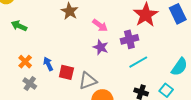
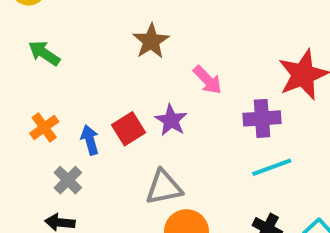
purple star: (101, 47) -> (171, 120), moved
red square: (66, 72) -> (129, 129), moved, turned 35
gray cross: (30, 84) -> (68, 180), moved

